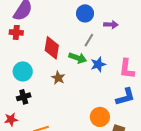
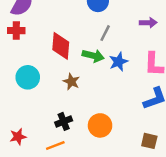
purple arrow: (111, 25) -> (148, 23), moved
black cross: (24, 97) -> (64, 121), moved
orange circle: (100, 117) -> (100, 125), moved

